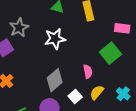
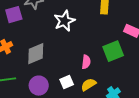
white star: (55, 39) -> (64, 21), turned -30
gray diamond: (55, 80) -> (36, 54), moved

